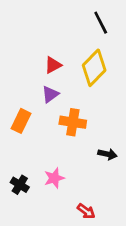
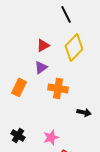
black line: (101, 23) -> (66, 14), moved
pink star: (54, 178) -> (51, 137), moved

